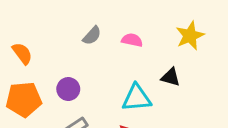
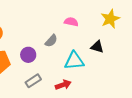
gray semicircle: (92, 36) -> (51, 41), moved

